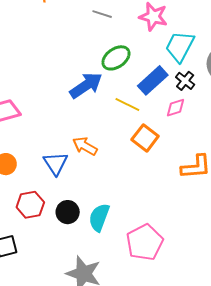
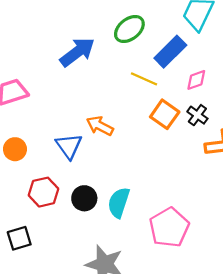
black cross: (185, 81) -> (197, 115), moved
blue arrow: (86, 85) -> (77, 52), moved

